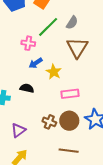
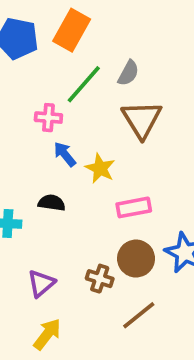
blue arrow: (36, 63) -> (65, 154), turned 88
brown cross: (49, 122) -> (100, 279), moved
brown line: (69, 151) -> (139, 315), turned -42

